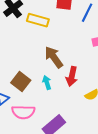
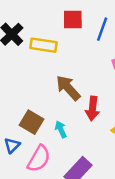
cyan arrow: (47, 83) -> (61, 129), moved
pink semicircle: (23, 112) -> (39, 159), turned -55

